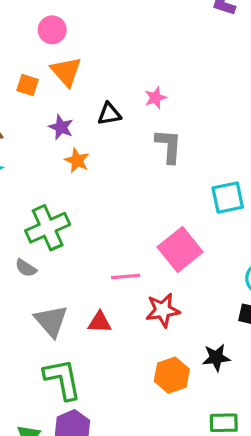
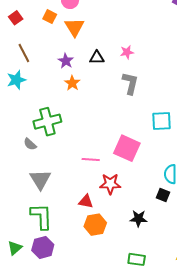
orange square: (28, 85) -> (50, 17), moved
pink square: (180, 250) -> (127, 148), turned -36
red triangle: (100, 322) -> (86, 201), moved
orange hexagon: (172, 375) -> (95, 225), moved

